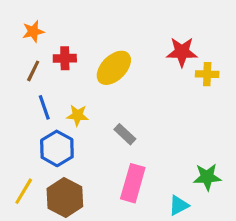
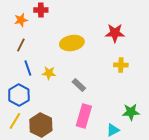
red cross: (65, 58) -> (41, 10), moved
yellow ellipse: (114, 68) -> (72, 43), turned 35
yellow cross: (207, 74) -> (121, 65), moved
blue hexagon: (57, 148) -> (19, 95), moved

